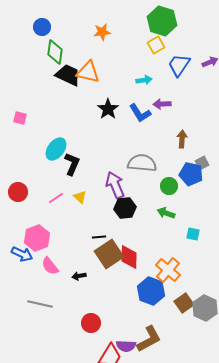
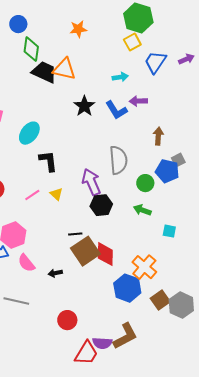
cyan ellipse: (56, 149) -> (29, 133), moved
gray semicircle: (142, 163) -> (118, 160), turned 80
black L-shape: (72, 164) -> (48, 161), turned -30

